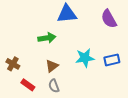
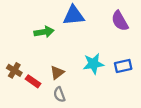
green arrow: (47, 38) -> (44, 32), moved
red rectangle: (28, 85) -> (33, 81), moved

